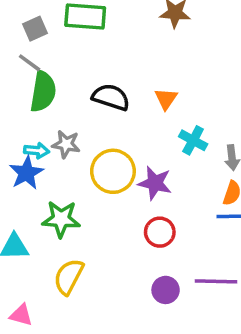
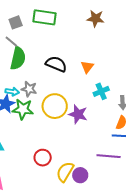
cyan cross: (193, 140) -> (101, 91), turned 35
green star: (61, 219) -> (23, 109), moved
red circle: (160, 232) -> (43, 158), moved
yellow semicircle: (69, 277) -> (65, 172), moved
purple line: (216, 281) -> (109, 156), moved

